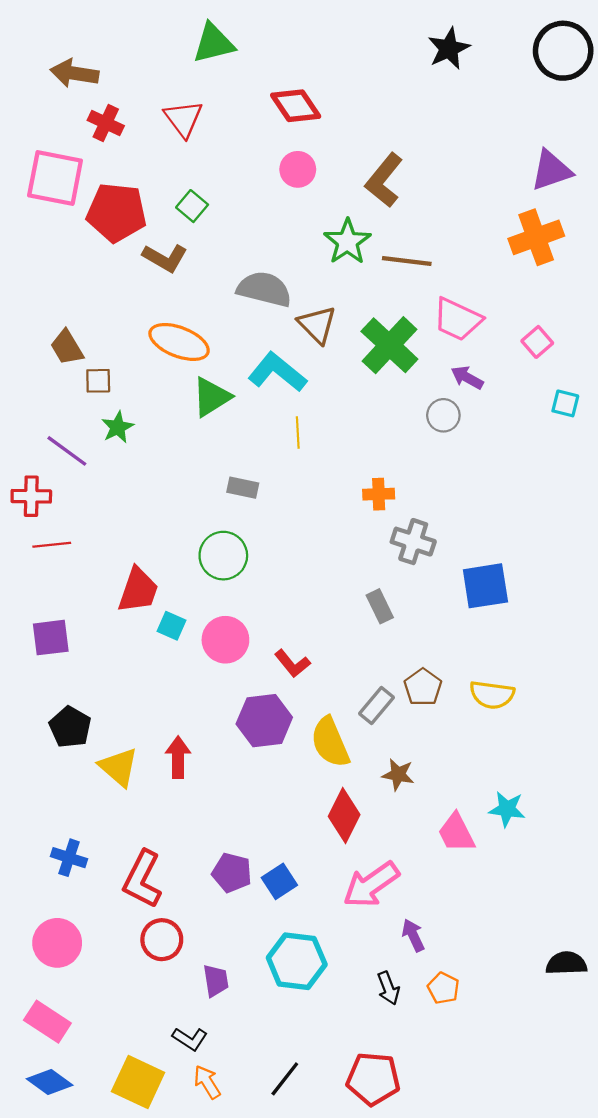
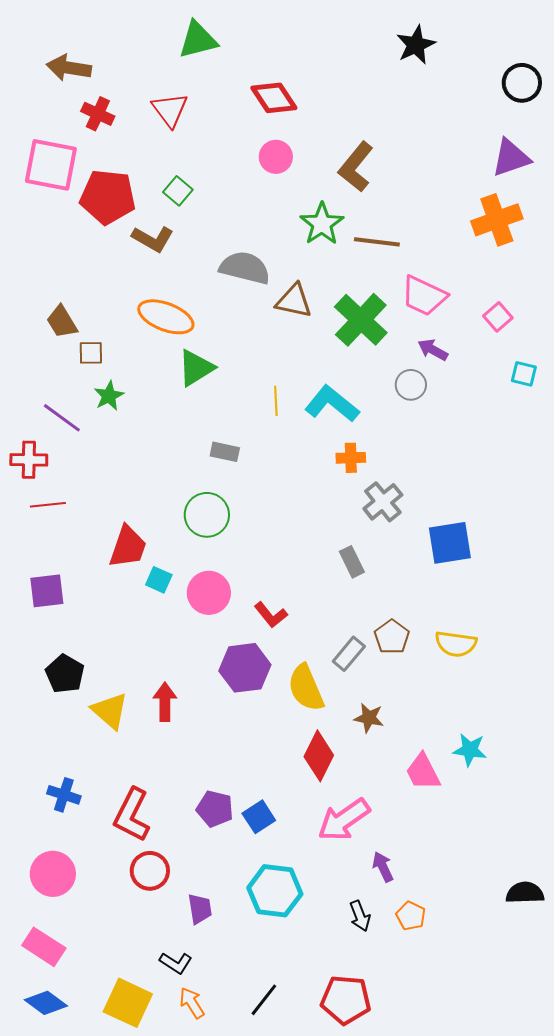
black circle: (563, 51) -> (522, 83), moved, size x0.7
brown triangle: (317, 325) -> (294, 301), turned -33
cyan L-shape: (277, 372) -> (332, 404), moved
gray cross: (413, 542) -> (383, 502), turned 33

